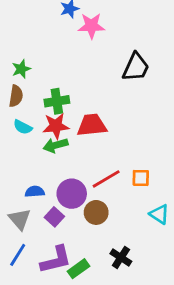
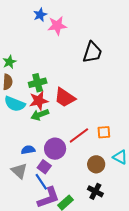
red trapezoid: (92, 125) -> (65, 98), turned -135
cyan semicircle: (23, 127) -> (15, 104), size x1.5
brown circle: (96, 212) -> (96, 164), moved
blue line: (18, 255) -> (41, 182), moved, turned -60

